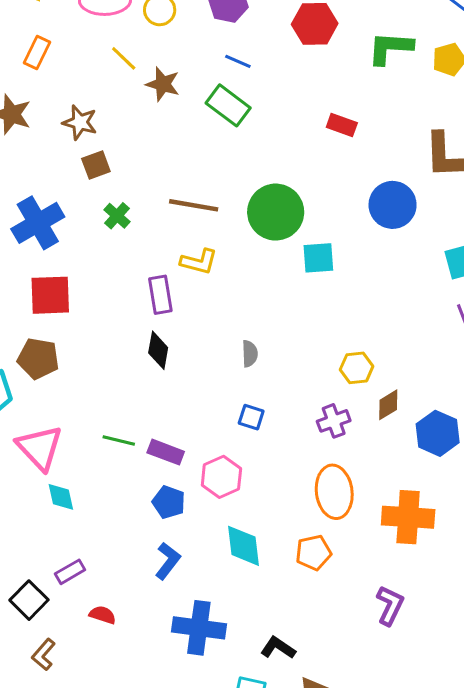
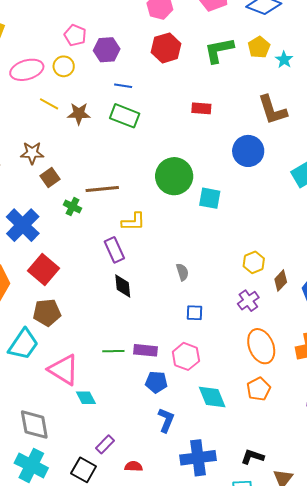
brown line: (194, 205) -> (102, 189), moved
cyan square: (318, 258) -> (210, 198), turned 30
red square: (50, 295) -> (43, 270), turned -32

